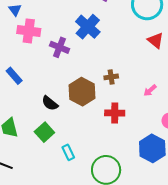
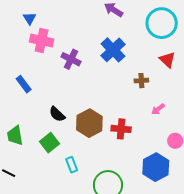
blue cross: (88, 27) -> (113, 50), moved
brown cross: (111, 77) -> (141, 81), moved
brown hexagon: (82, 92) -> (89, 123), moved

